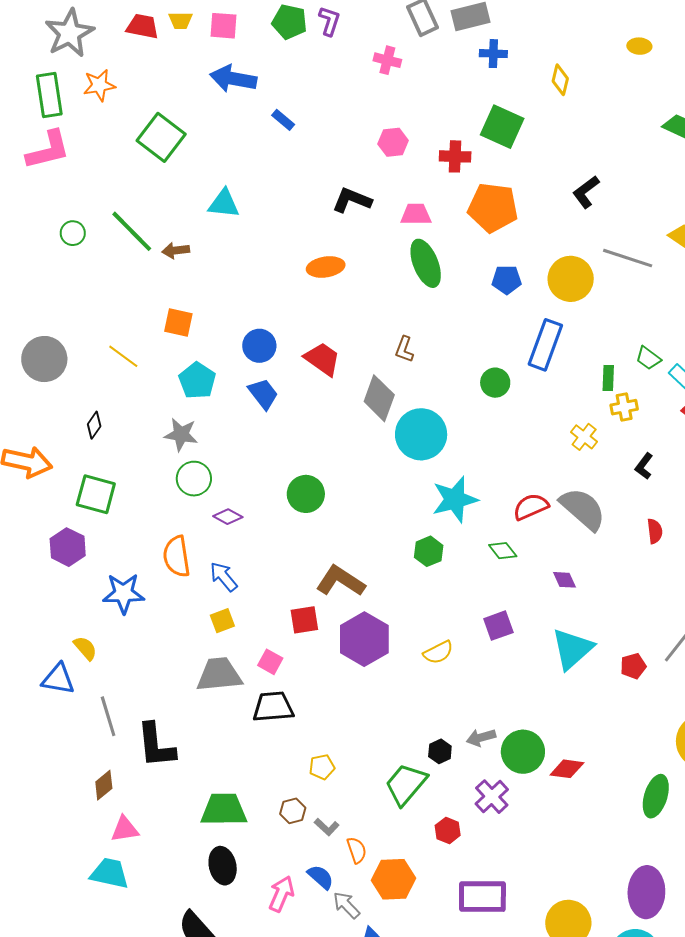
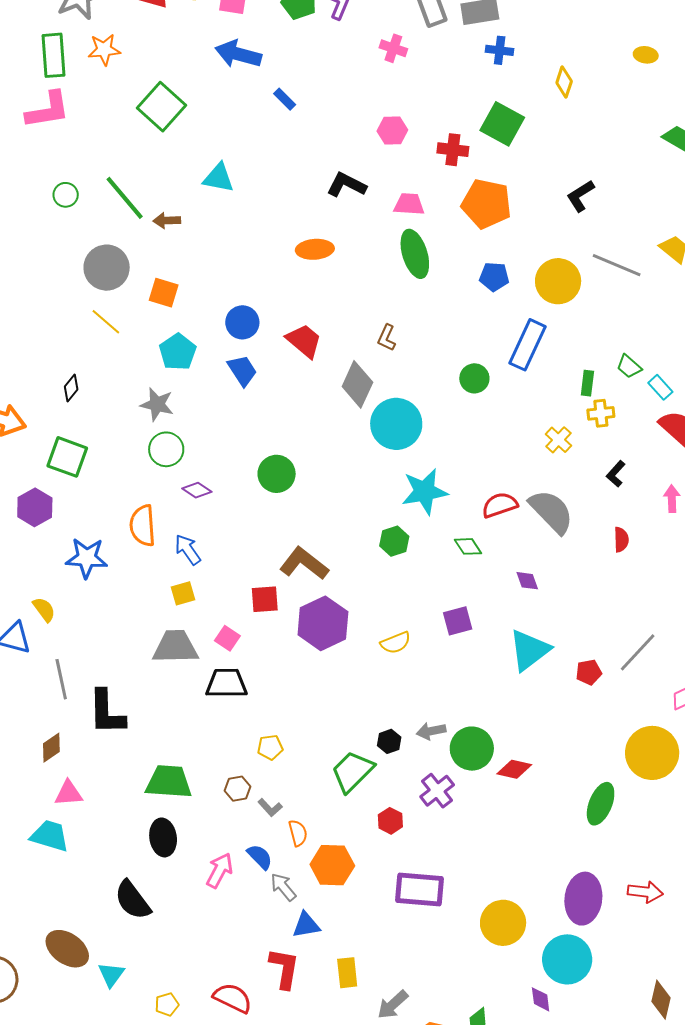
gray circle: (44, 359) -> (107, 268), moved

